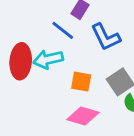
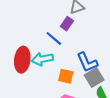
blue L-shape: (106, 37) -> (87, 62), moved

